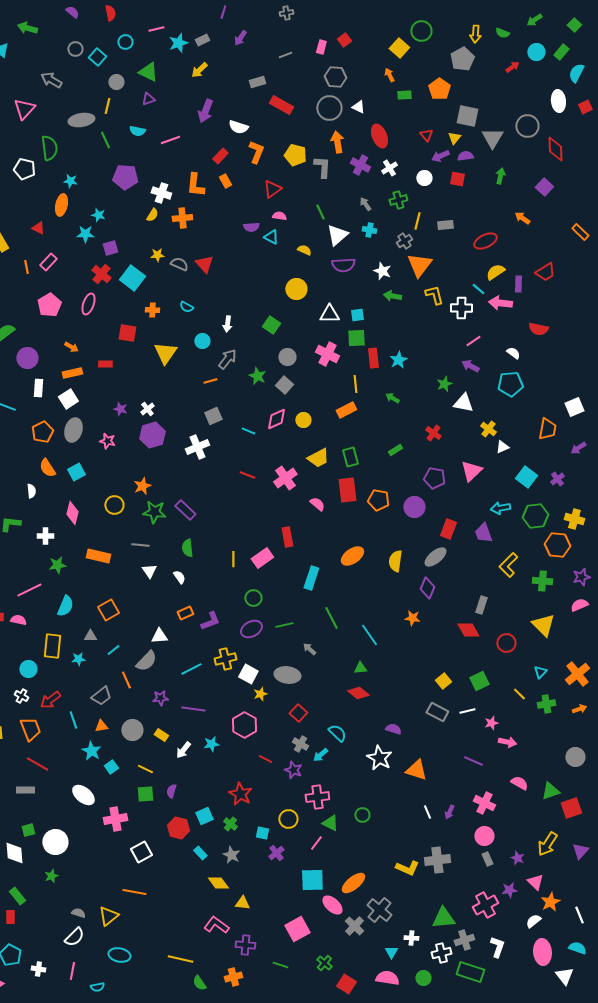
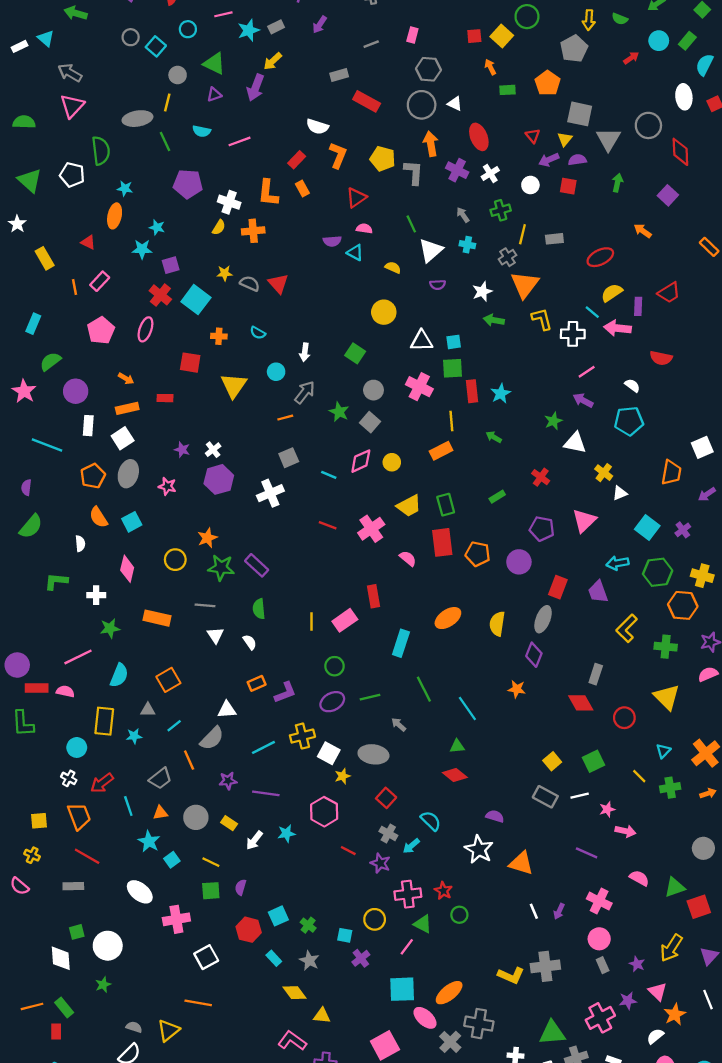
red square: (344, 40) -> (474, 36), moved, turned 32
gray arrow: (51, 80) -> (70, 73), moved
purple arrow: (205, 111) -> (255, 88), moved
purple semicircle: (343, 265) -> (438, 285), size x0.6
white star: (382, 271) -> (482, 292), turned 30
gray ellipse: (435, 557) -> (543, 619), turned -30
red star: (240, 794) -> (443, 891), moved, size x0.7
gray cross: (379, 910) -> (479, 1024), turned -30
white line: (579, 915) -> (708, 1000), moved

